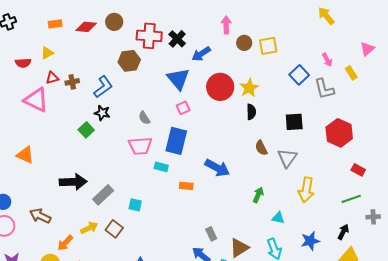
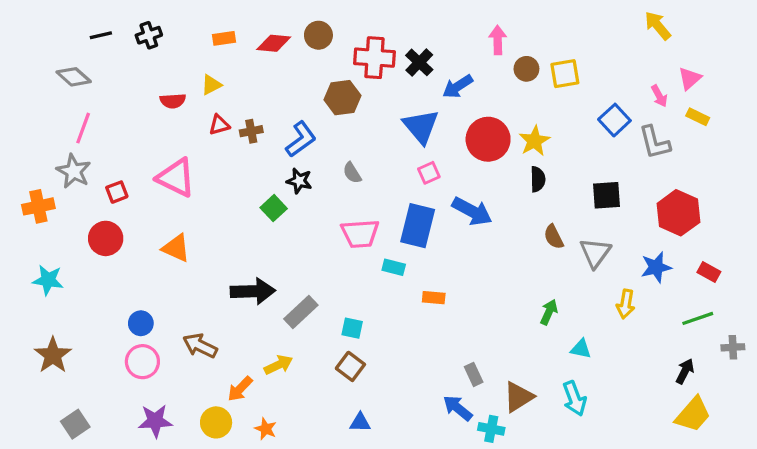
pink triangle: (367, 49) -> (690, 78), moved
yellow rectangle: (351, 73) -> (698, 117), turned -32
pink triangle: (36, 100) -> (176, 178), moved
gray semicircle: (144, 118) -> (352, 173), moved
blue arrow: (217, 168) -> (472, 211), moved
yellow arrow: (306, 190) -> (626, 304), size x0.7
brown square: (114, 229) -> (350, 366), moved
blue star: (310, 241) -> (656, 267), moved

